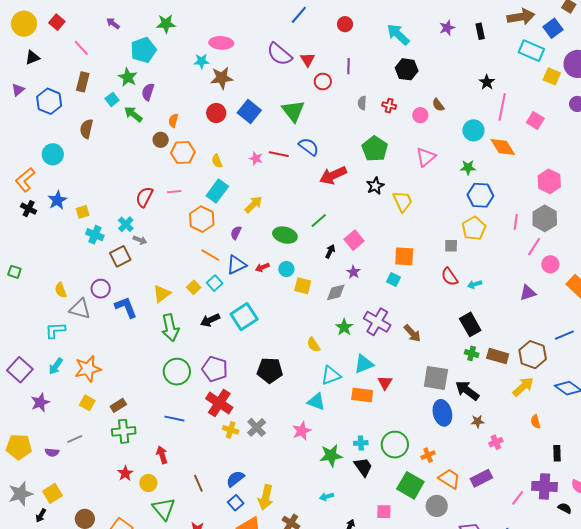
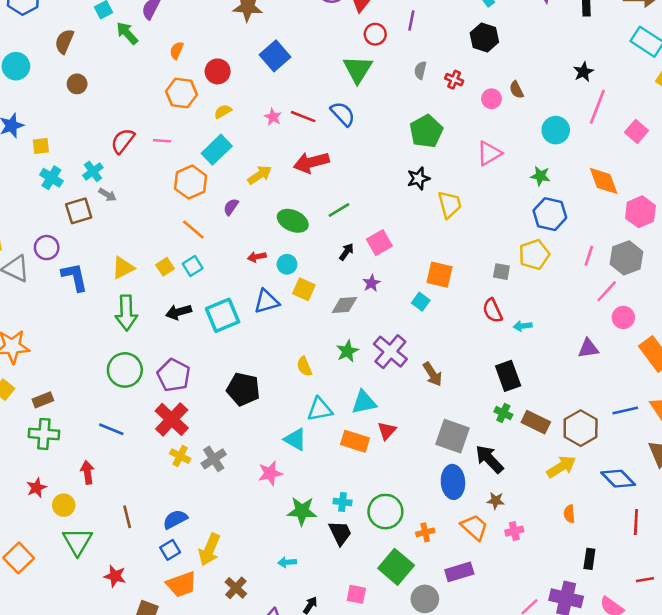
green triangle: (293, 111) -> (358, 69), moved
red circle: (216, 113) -> (218, 71), moved
brown circle: (161, 140) -> (77, 84), moved
orange diamond: (503, 147) -> (604, 181), moved
yellow semicircle: (217, 161) -> (223, 111), turned 72
red arrow: (333, 175) -> (311, 162), moved
blue triangle: (236, 265) -> (267, 301), moved
purple rectangle: (481, 478) -> (459, 572), moved
orange trapezoid: (449, 479) -> (474, 527), moved

